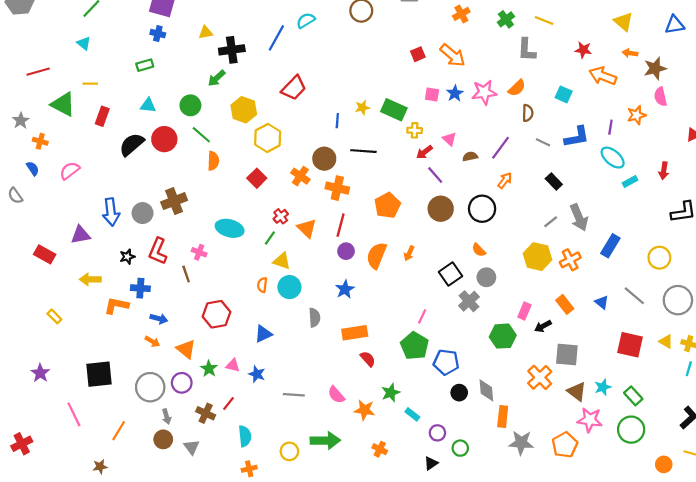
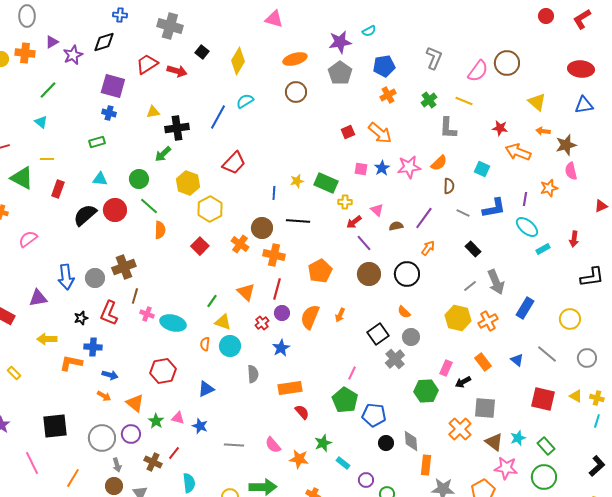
red cross: (281, 216) -> (262, 323), moved
cyan ellipse: (230, 228) -> (173, 323), moved
brown line: (186, 274) -> (135, 296), moved, turned 35
gray circle: (678, 300) -> (587, 358), size x0.7

